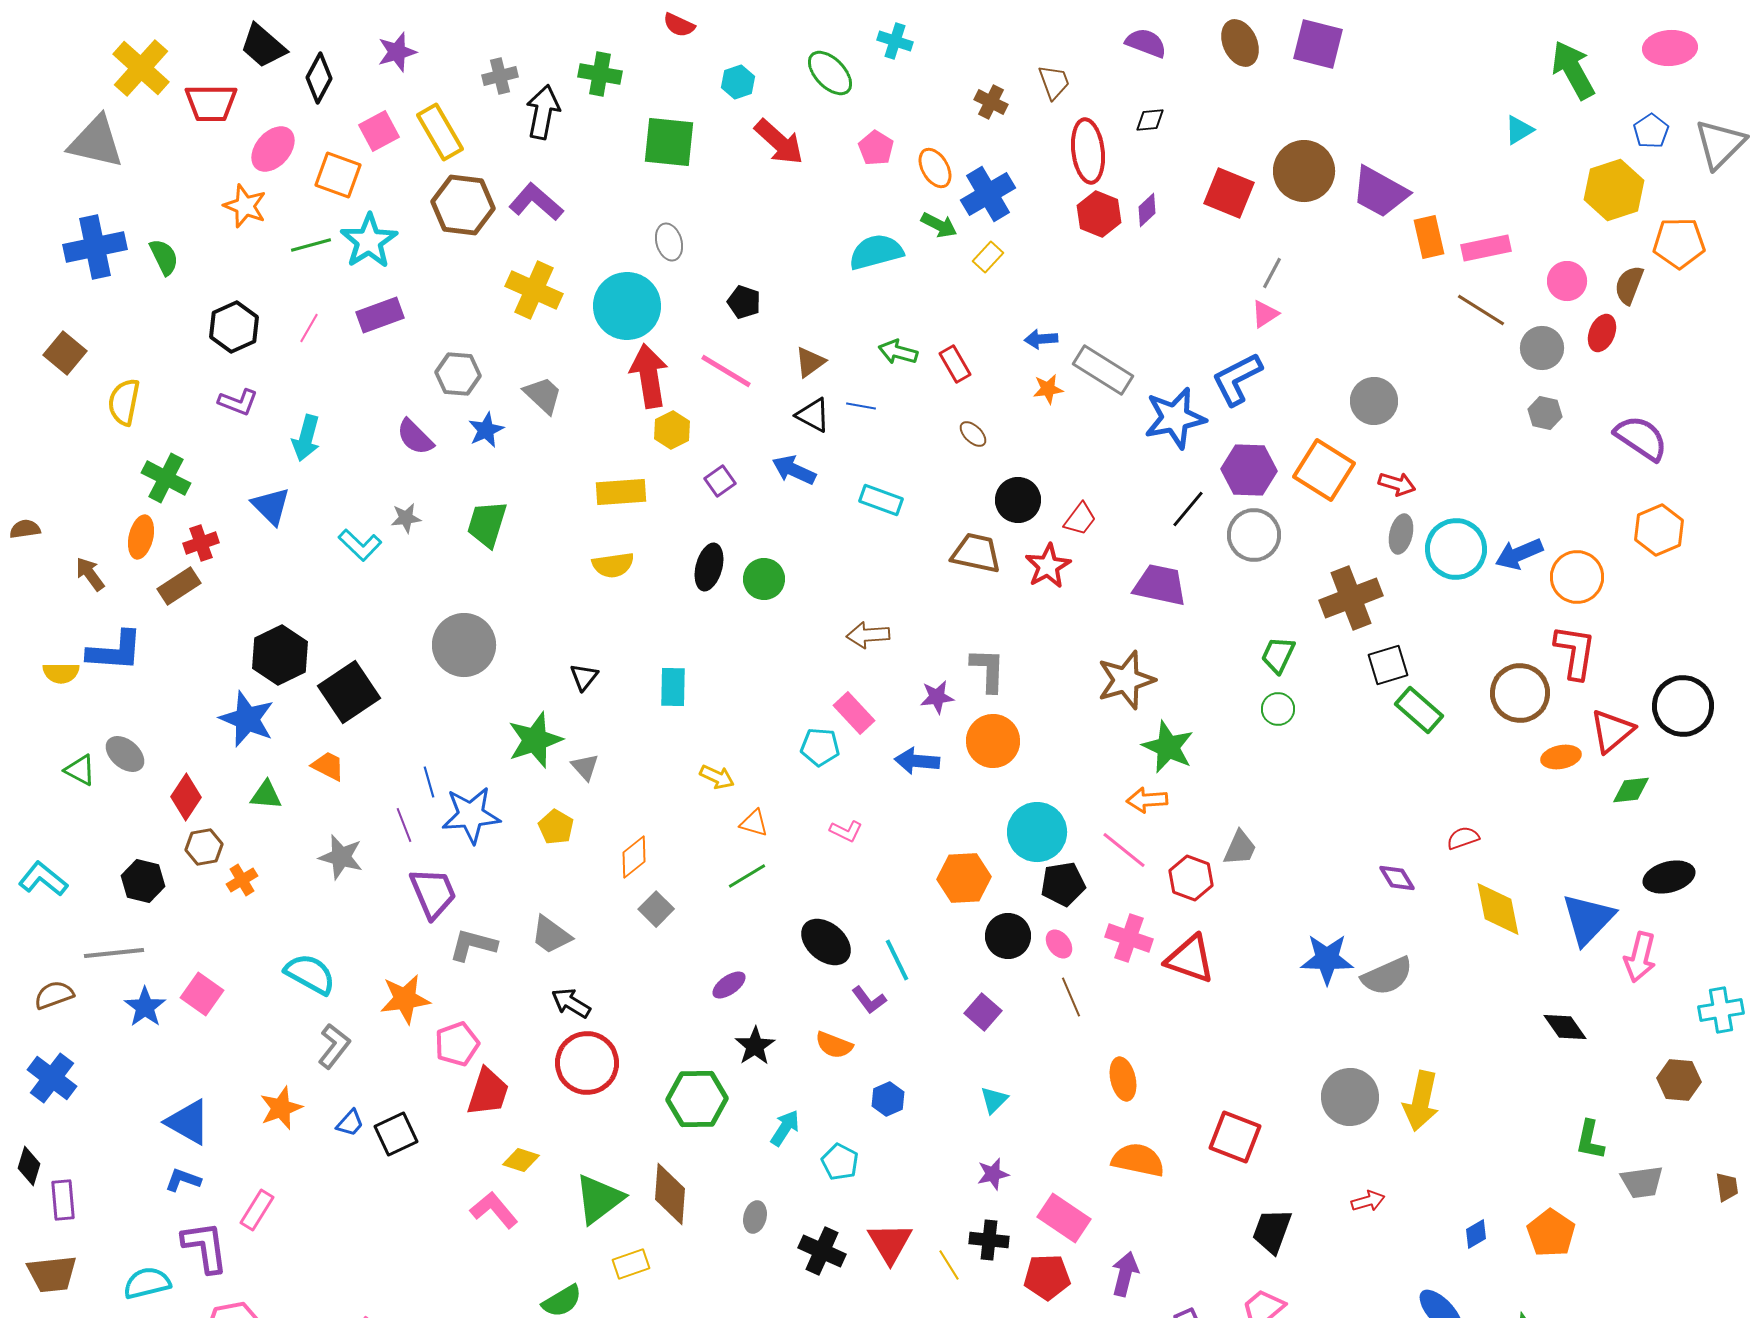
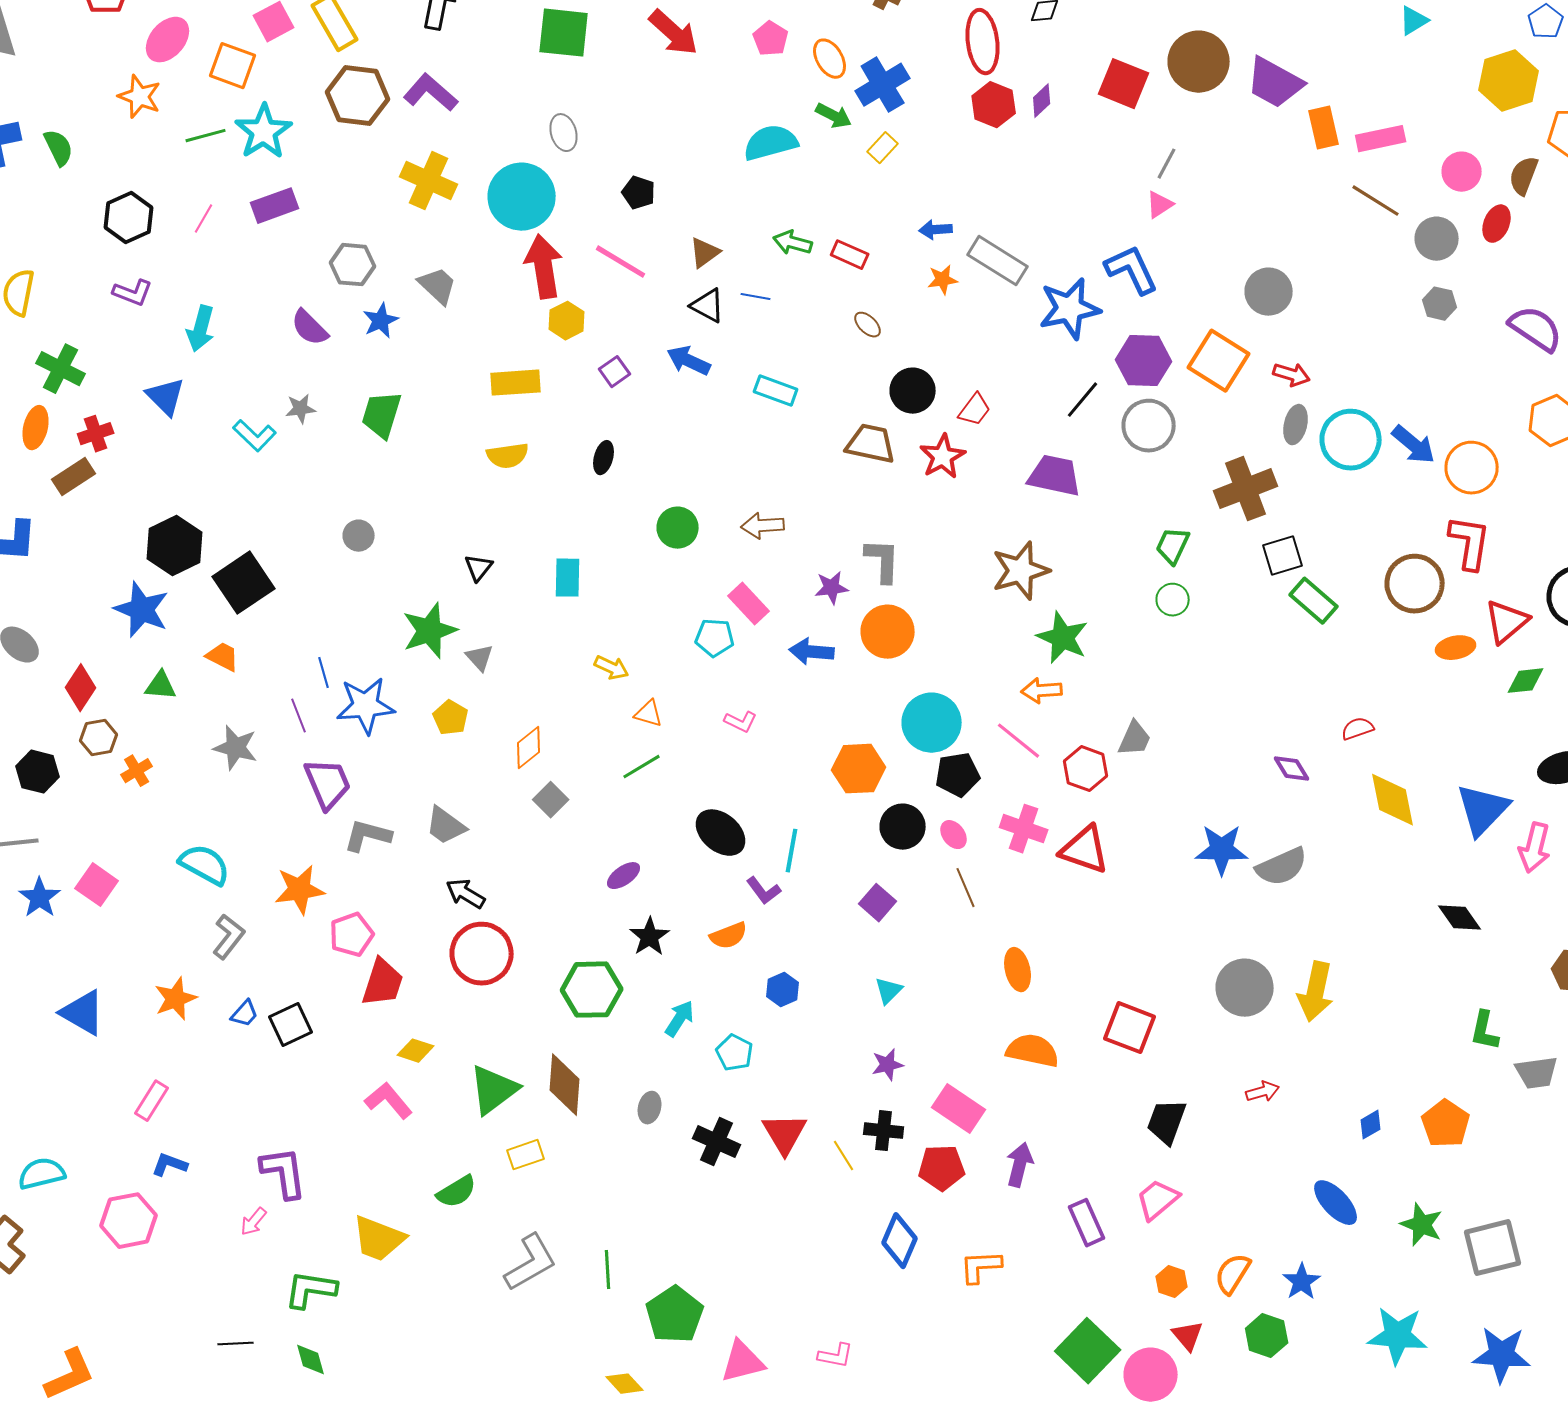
red rectangle: (955, 364) -> (850, 255), turned -36
blue L-shape: (1237, 379) -> (1132, 270), turned 92
blue arrow: (1519, 554) -> (1414, 445), turned -117
black ellipse: (709, 567) -> (604, 458), size x0.7
green circle: (764, 579) -> (678, 528), moved
gray circle: (464, 645) -> (359, 536), size x0.5
cyan line: (897, 960) -> (792, 851), turned 36
orange semicircle: (834, 1045) -> (729, 936), turned -42
blue L-shape: (183, 1180) -> (170, 1165), moved
purple L-shape: (205, 1247) -> (284, 1173), moved

